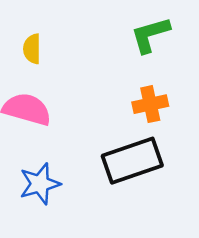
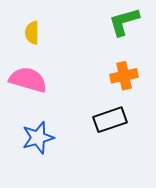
black rectangle: (132, 161) -> (110, 120), size x0.7

